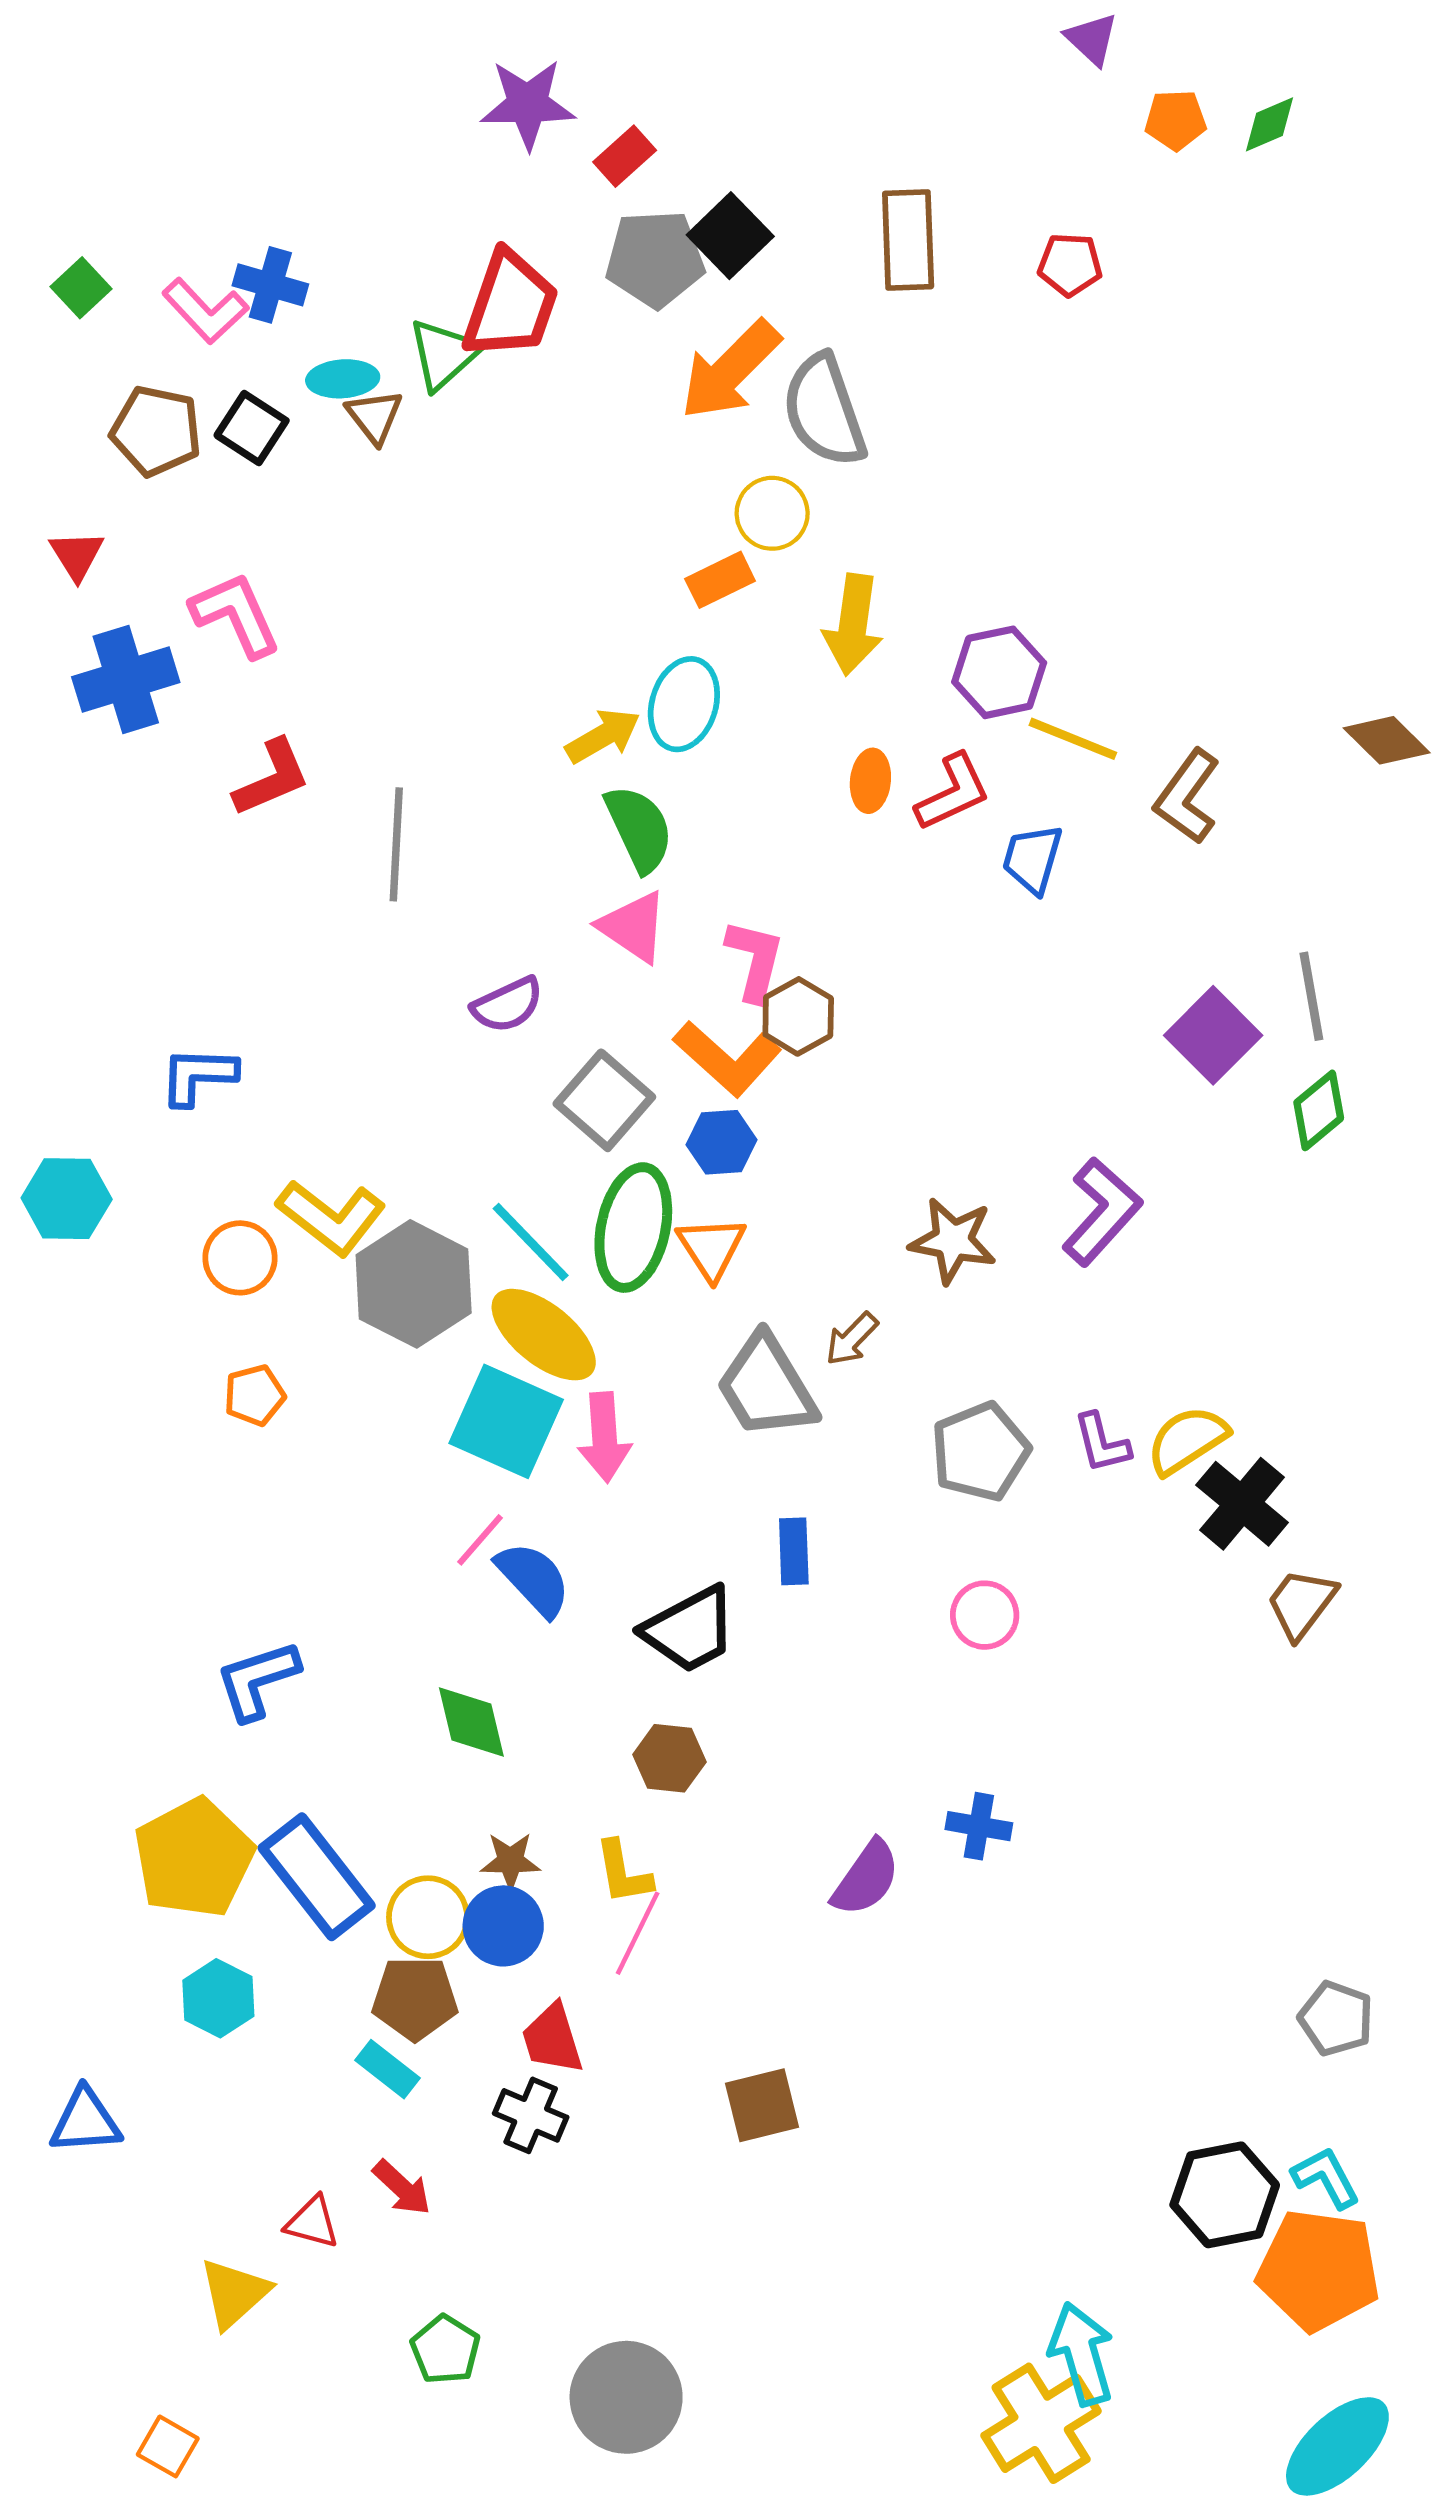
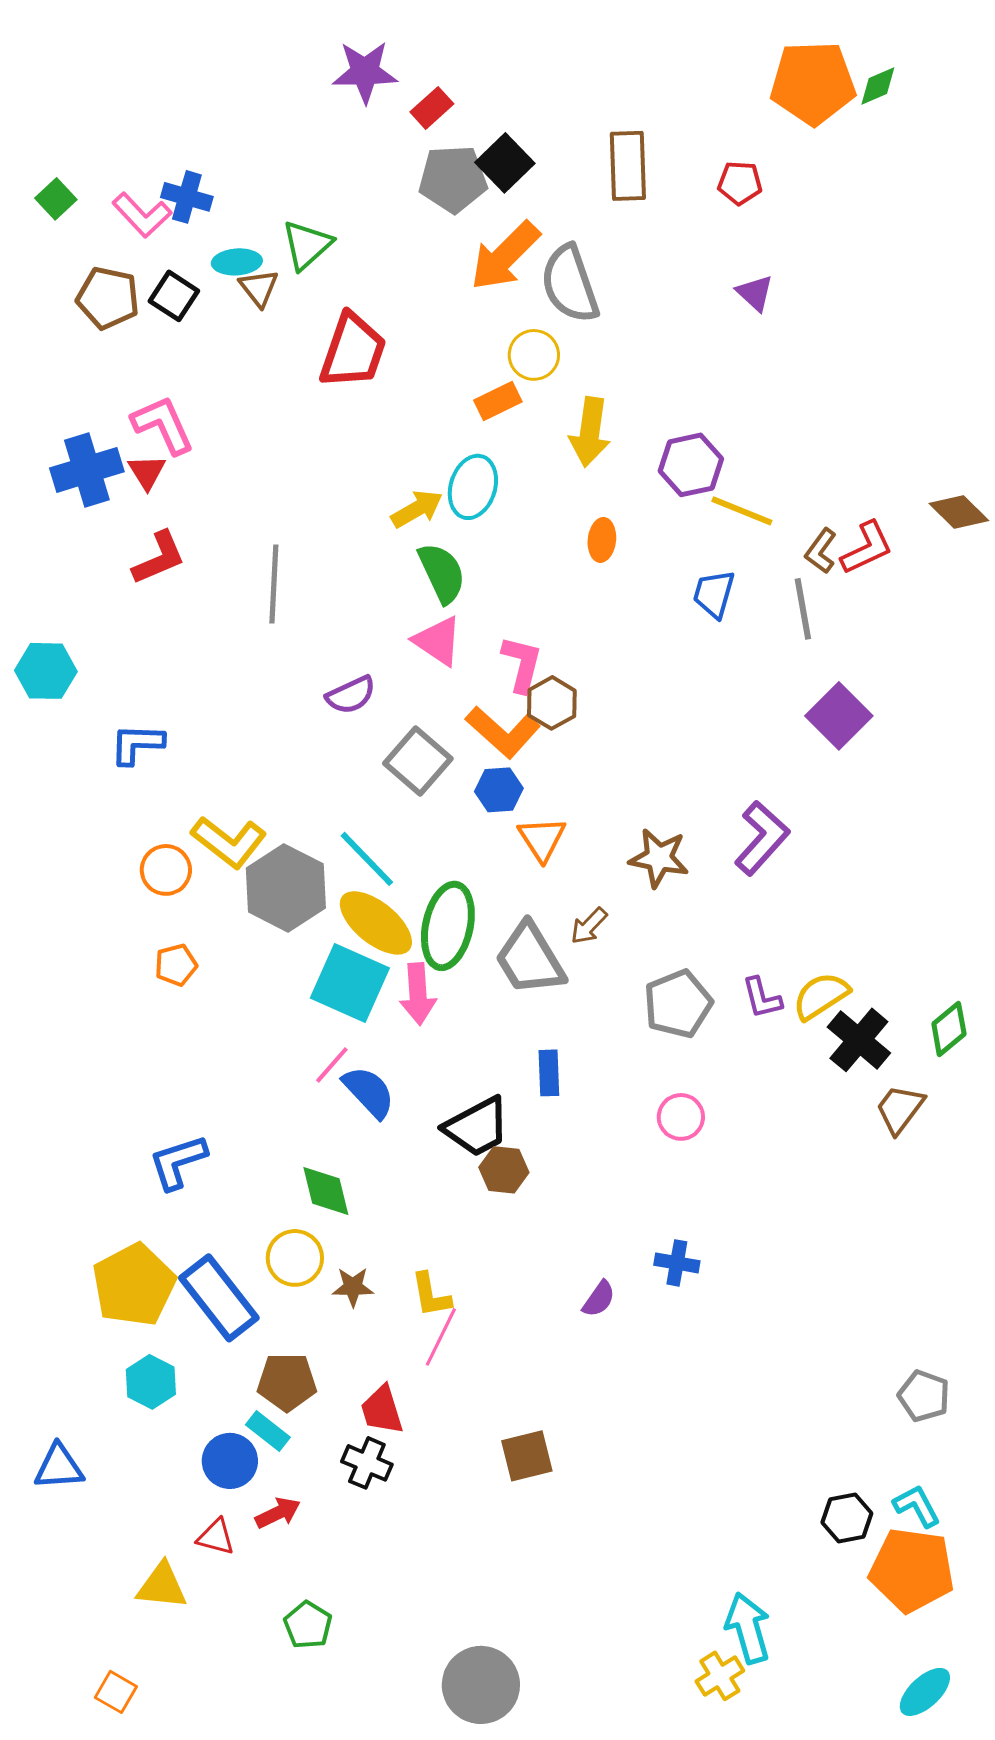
purple triangle: (1092, 39) -> (755, 293), moved
orange pentagon: (1176, 120) -> (813, 83), size x2.0
red trapezoid: (510, 305) -> (353, 351), moved
red triangle: (77, 555) -> (147, 472), moved
red L-shape: (272, 778) -> (159, 558), moved
red L-shape: (953, 792) -> (867, 548), moved
brown L-shape: (1187, 797) -> (821, 551), size x0.7
gray line: (1311, 996) -> (803, 609), moved
green diamond: (1319, 1110) -> (949, 1029), moved
cyan hexagon: (67, 1199) -> (46, 671), moved
green ellipse: (633, 1228) -> (448, 926), moved
orange triangle: (711, 1248) -> (542, 839), moved
brown hexagon: (669, 1758) -> (504, 1170), moved
purple semicircle: (866, 1878) -> (599, 1299), size x0.7
yellow circle: (428, 1917) -> (295, 1258), moved
blue circle: (503, 1926) -> (230, 1461), moved
red arrow: (402, 2188) -> (278, 1513), turned -69
black hexagon: (1225, 2195) -> (847, 1518), size x0.7
yellow triangle: (234, 2293) -> (162, 1586), turned 48
gray circle: (626, 2397) -> (481, 1685), moved
yellow cross: (1041, 2423) -> (720, 1676), size x0.6
cyan ellipse: (1337, 2446) -> (925, 1692), size x0.7

